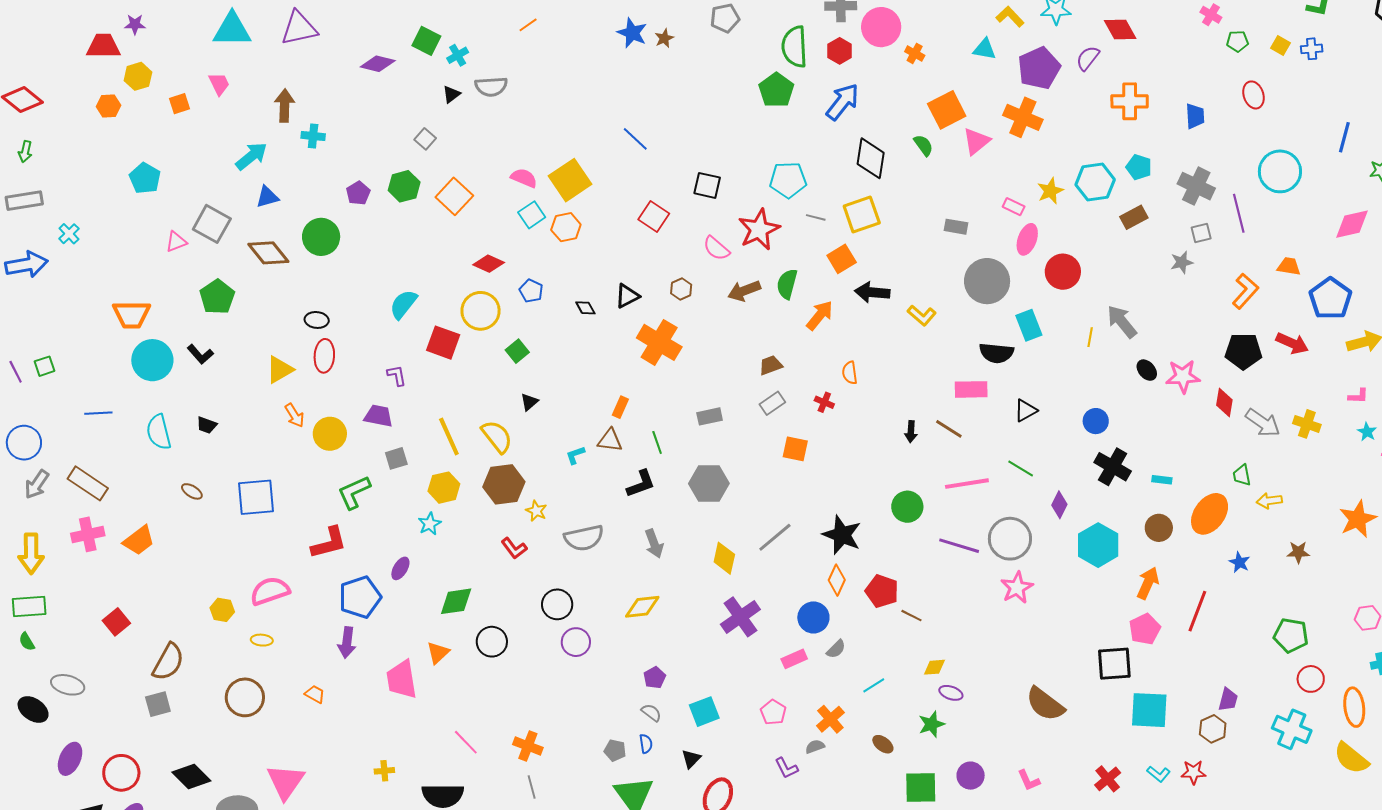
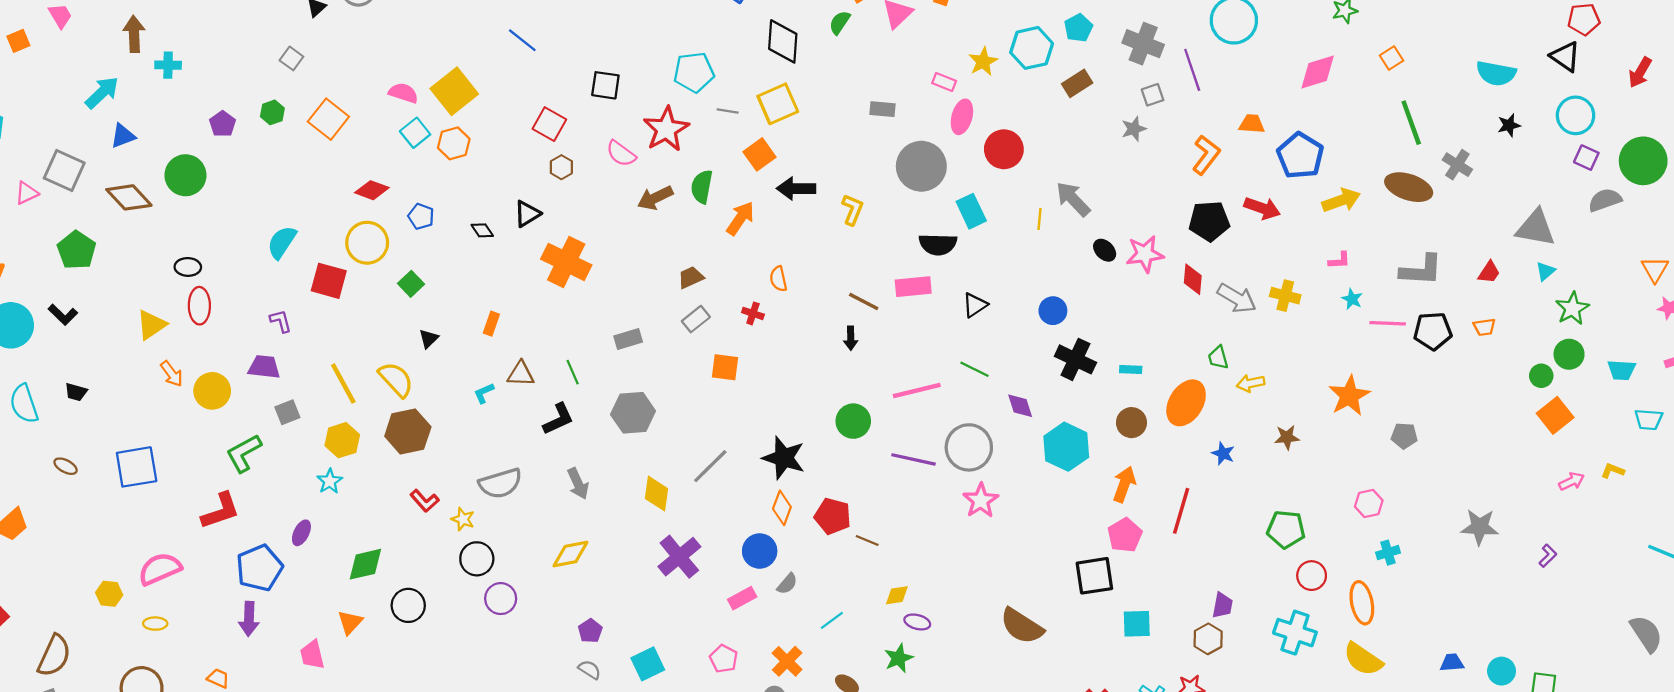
green semicircle: (923, 145) -> (840, 22), turned -105
cyan pentagon: (1139, 167) -> (1078, 28), turned 30
green hexagon: (404, 186) -> (272, 112), size x0.7
brown hexagon: (681, 289) -> (561, 167), moved
yellow L-shape: (922, 315) -> (852, 210), turned -104
orange rectangle: (620, 407) -> (491, 324), moved
brown line: (949, 429) -> (864, 302), moved
purple diamond: (1059, 505) -> (1020, 406), turned -40
yellow star: (536, 511) -> (463, 519), moved
pink trapezoid: (402, 679) -> (312, 655), size x0.7
cyan square: (1149, 710) -> (1137, 624), size x0.7

